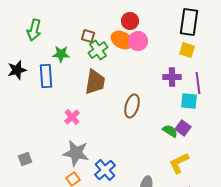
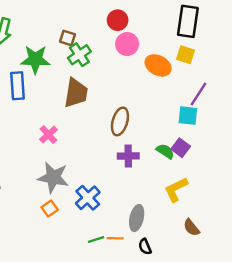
orange ellipse: (122, 40) -> (158, 65), moved
green star: (61, 54) -> (35, 59), size x1.4
purple cross: (172, 77) -> (128, 156), moved
purple line: (198, 83) -> (199, 94), turned 40

